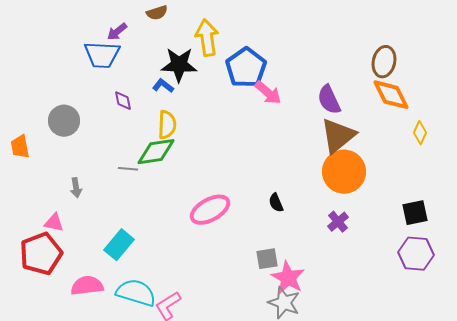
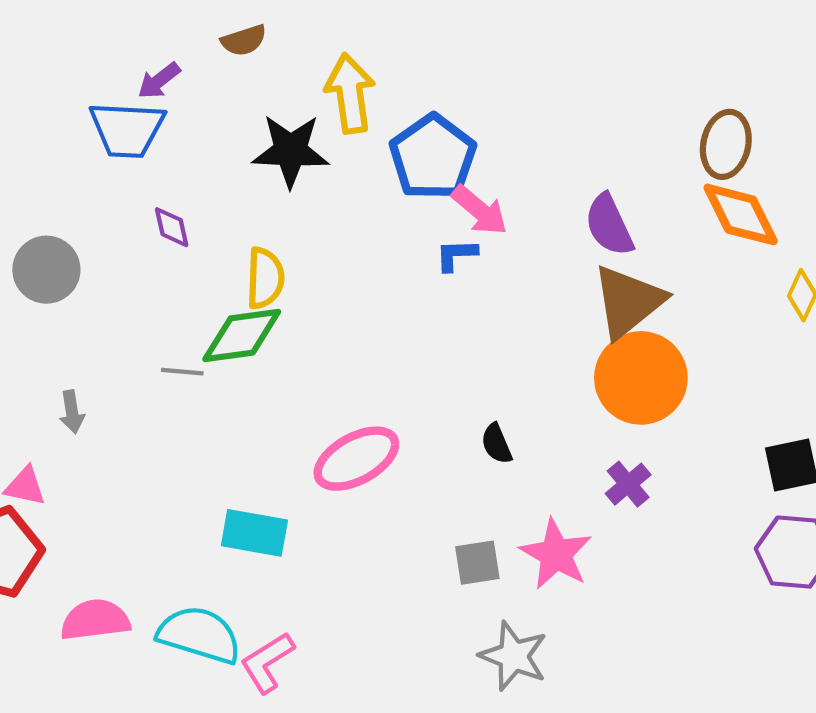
blue L-shape: (163, 86) -> (456, 255), moved, turned -40
cyan rectangle: (119, 245) -> (254, 533), moved, turned 60
pink star: (288, 278) -> (556, 554), moved

